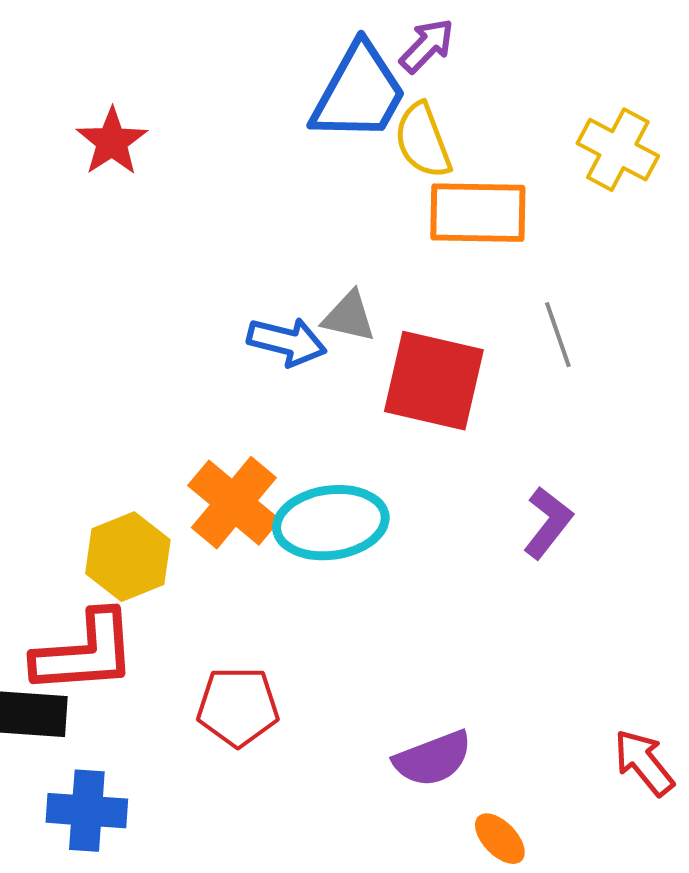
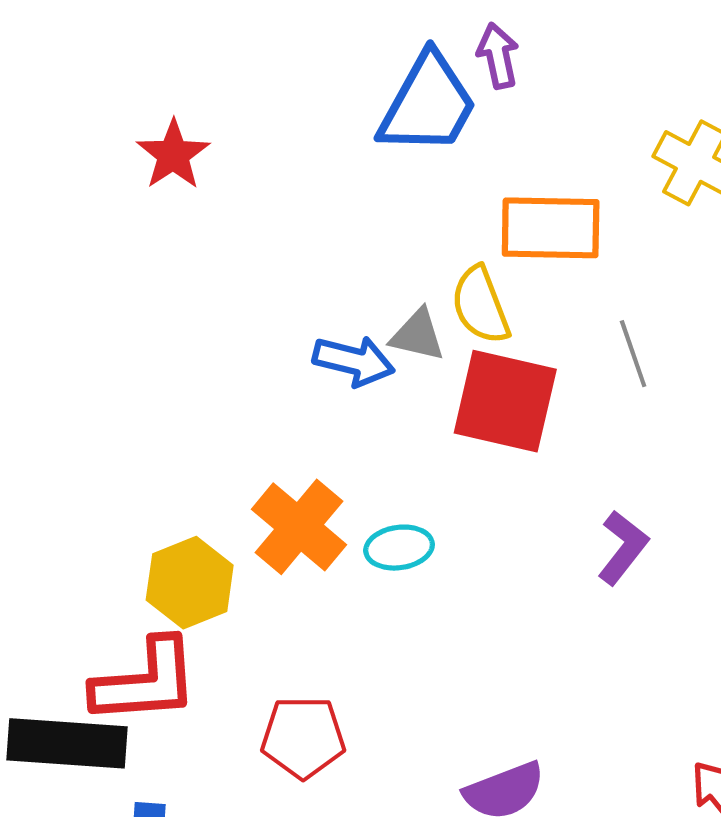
purple arrow: (427, 46) -> (498, 56), turned -56
yellow semicircle: (423, 141) -> (480, 305), moved
cyan ellipse: (331, 523) -> (399, 548), size x0.6

